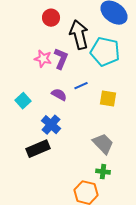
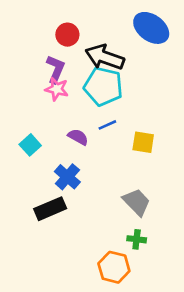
black arrow: (79, 35) -> (105, 57), turned -56
cyan pentagon: (105, 52) -> (103, 86), moved
purple L-shape: (61, 59) -> (55, 69), moved

